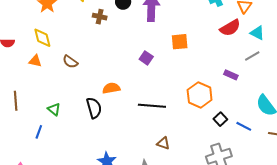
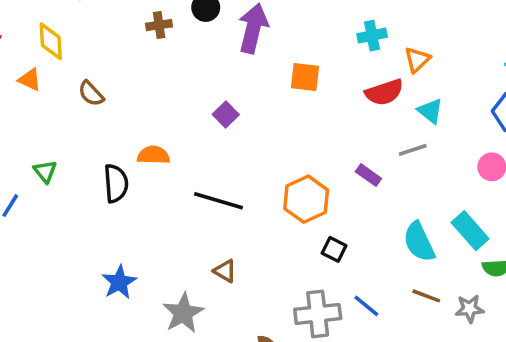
brown cross: (100, 17) -> (159, 25), turned -32
orange square: (180, 42) -> (305, 77), moved
black square: (220, 119) -> (334, 249), turned -32
blue line: (244, 126) -> (366, 306), moved

